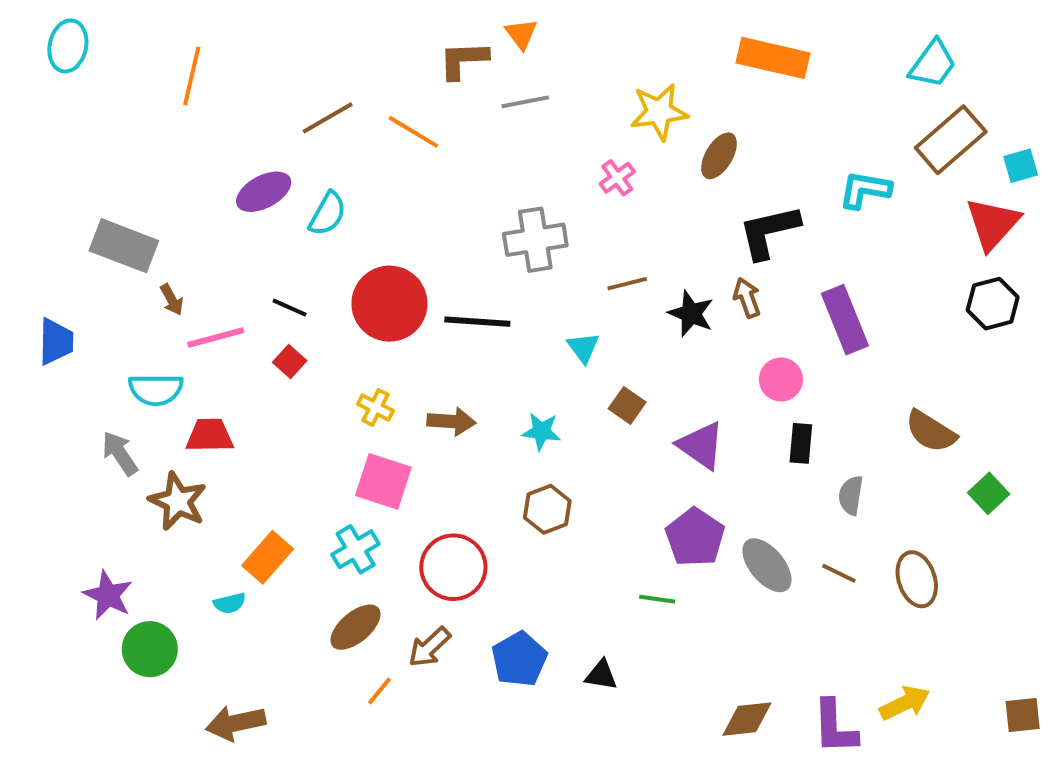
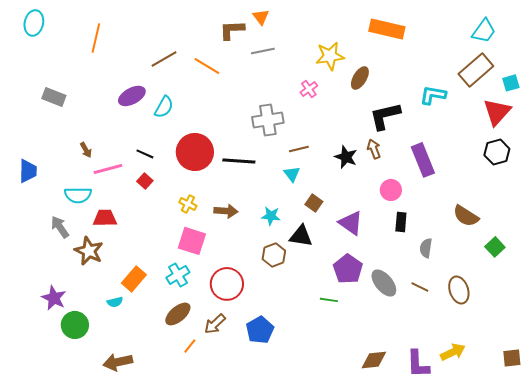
cyan trapezoid: (933, 64) -> (484, 31), moved
gray rectangle: (124, 246) -> (54, 97), moved, size x0.7
brown line: (627, 284) -> (299, 149), moved
black triangle: (601, 675) -> (301, 236), moved, size x1.4

